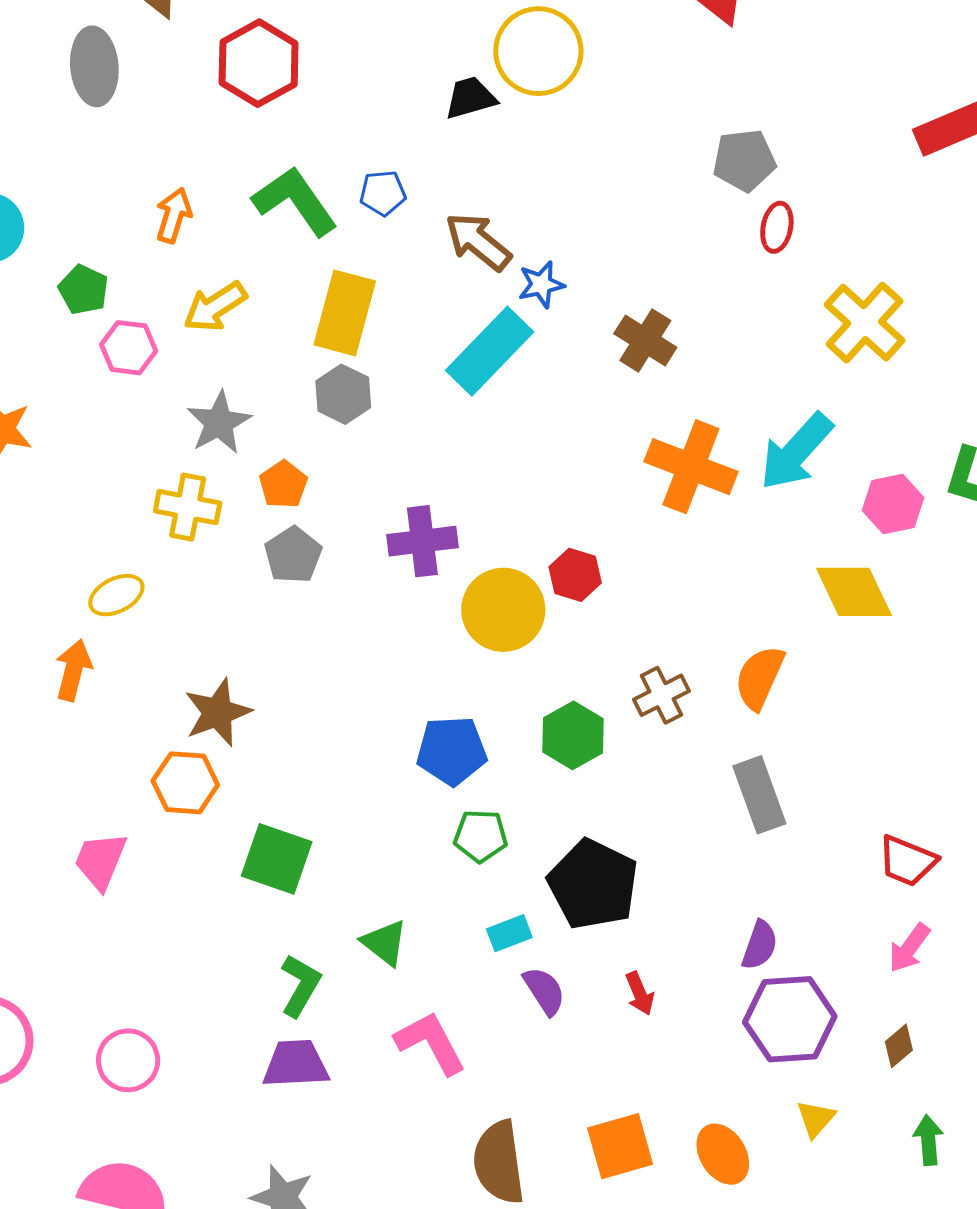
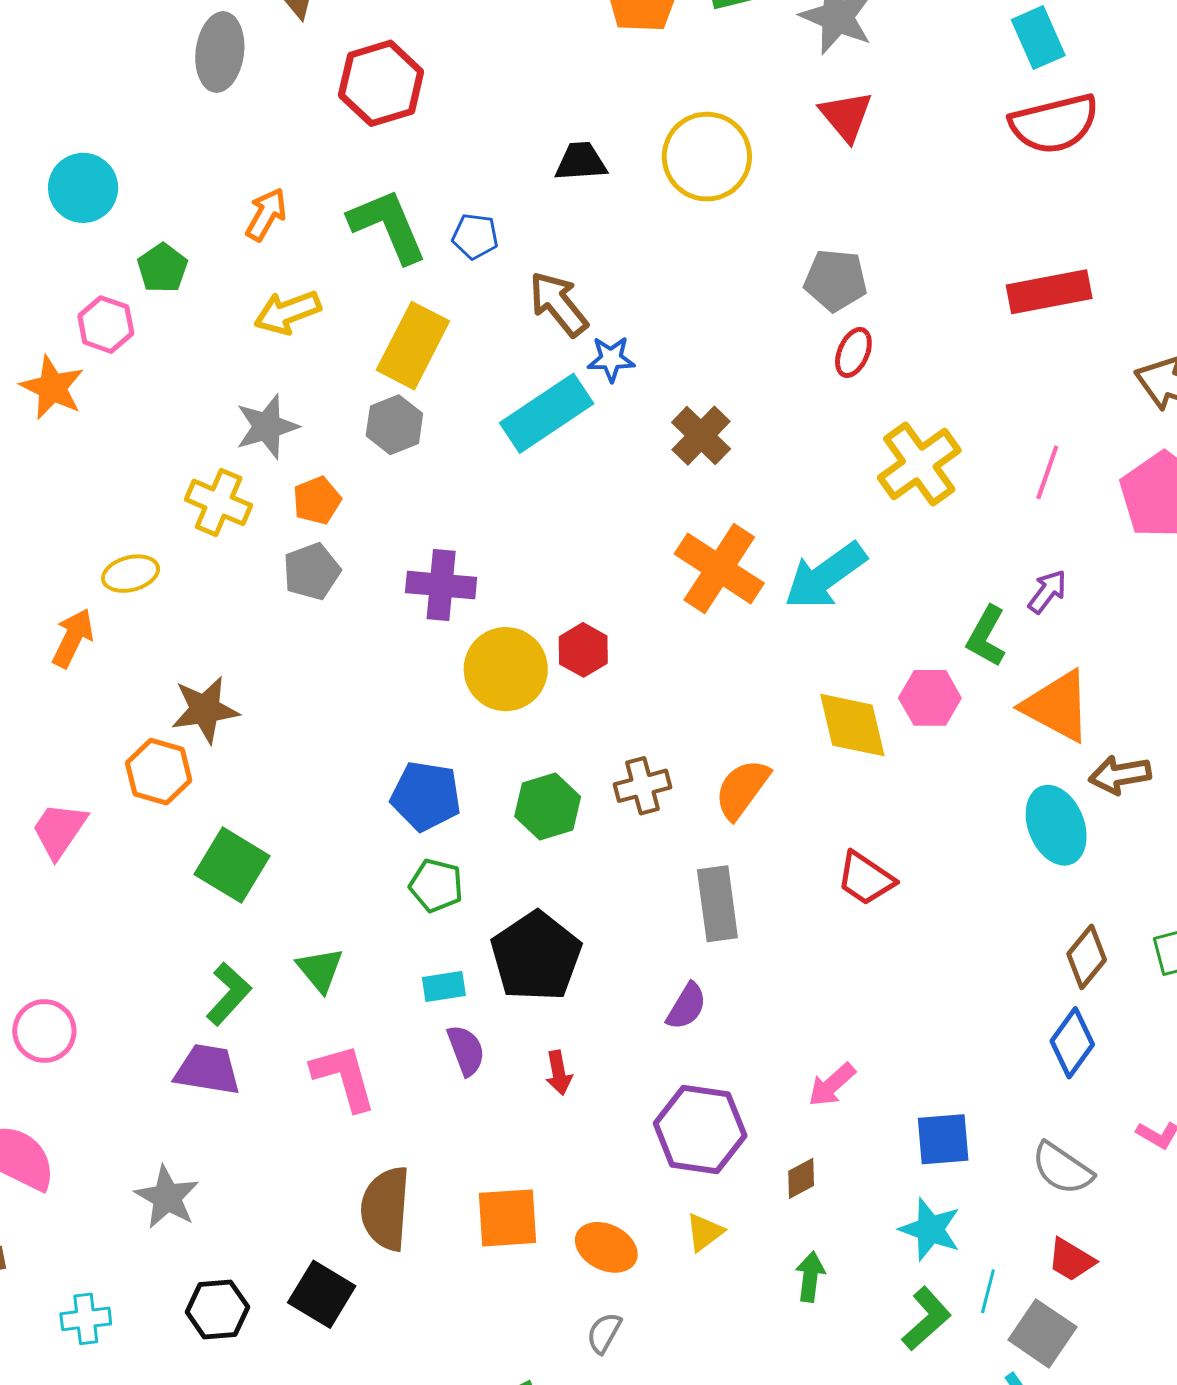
yellow circle: (538, 51) -> (707, 157), moved
pink hexagon: (129, 348) -> (106, 325), moved
pink hexagon: (893, 504) -> (930, 698), moved
red trapezoid: (907, 861) -> (866, 879), moved
purple semicircle: (760, 945) -> (686, 1006), moved
orange ellipse: (723, 1154) -> (606, 1247), turned -44

